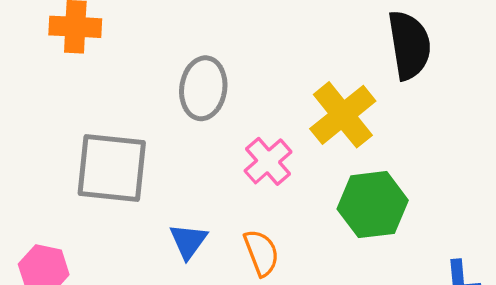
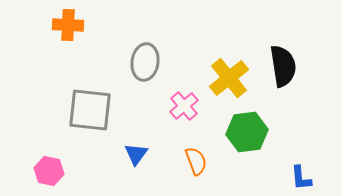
black semicircle: (409, 45) -> (283, 66), moved
orange semicircle: (261, 253) -> (196, 161), moved

